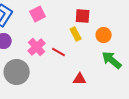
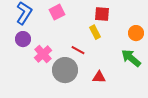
orange circle: (104, 35) -> (136, 33), moved
pink cross: (37, 47) -> (43, 54), moved
gray circle: (17, 72) -> (65, 70), moved

